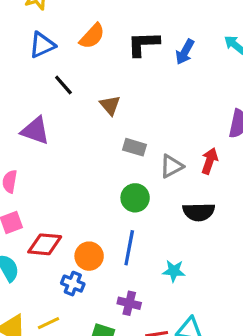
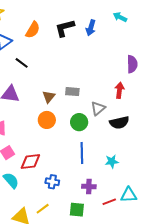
brown triangle: (110, 105) -> (49, 97), moved, turned 32
gray triangle: (171, 166) -> (98, 108), moved
orange circle: (89, 256) -> (47, 120), moved

